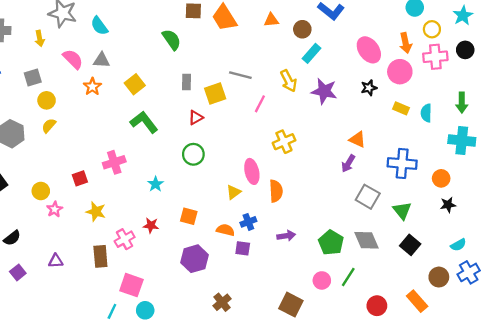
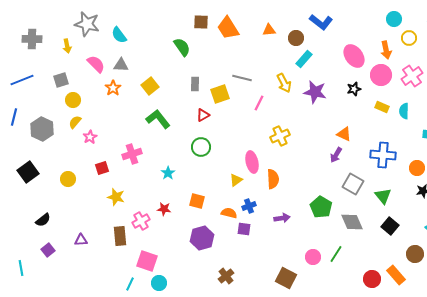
pink cross: (435, 57) -> (412, 76), moved, turned -30
pink star: (55, 209) -> (90, 137), moved
green pentagon: (331, 243) -> (321, 207), moved
red circle: (377, 306) -> (372, 279), moved

